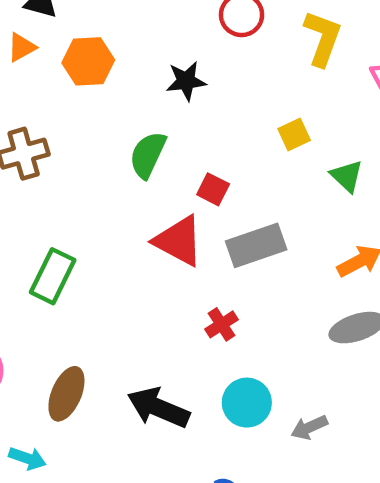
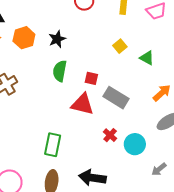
black star: (186, 81) -> (57, 39), moved
gray rectangle: (256, 245) -> (116, 98), turned 65
green rectangle: (53, 276) -> (53, 145), moved
cyan circle: (247, 403) -> (135, 144), moved

